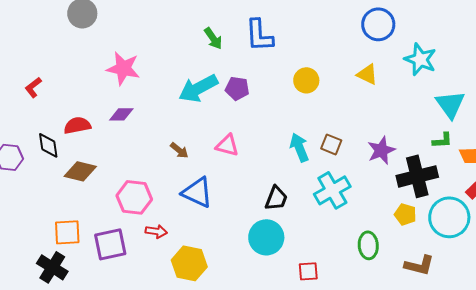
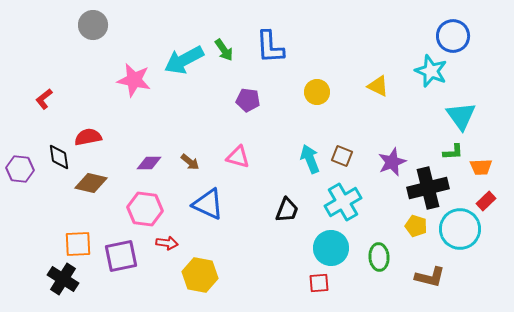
blue circle: (378, 24) -> (453, 36), moved
cyan arrow: (198, 88) -> (184, 60), moved
purple diamond: (121, 114) -> (149, 163), moved
cyan circle: (266, 237) -> (331, 248), moved

